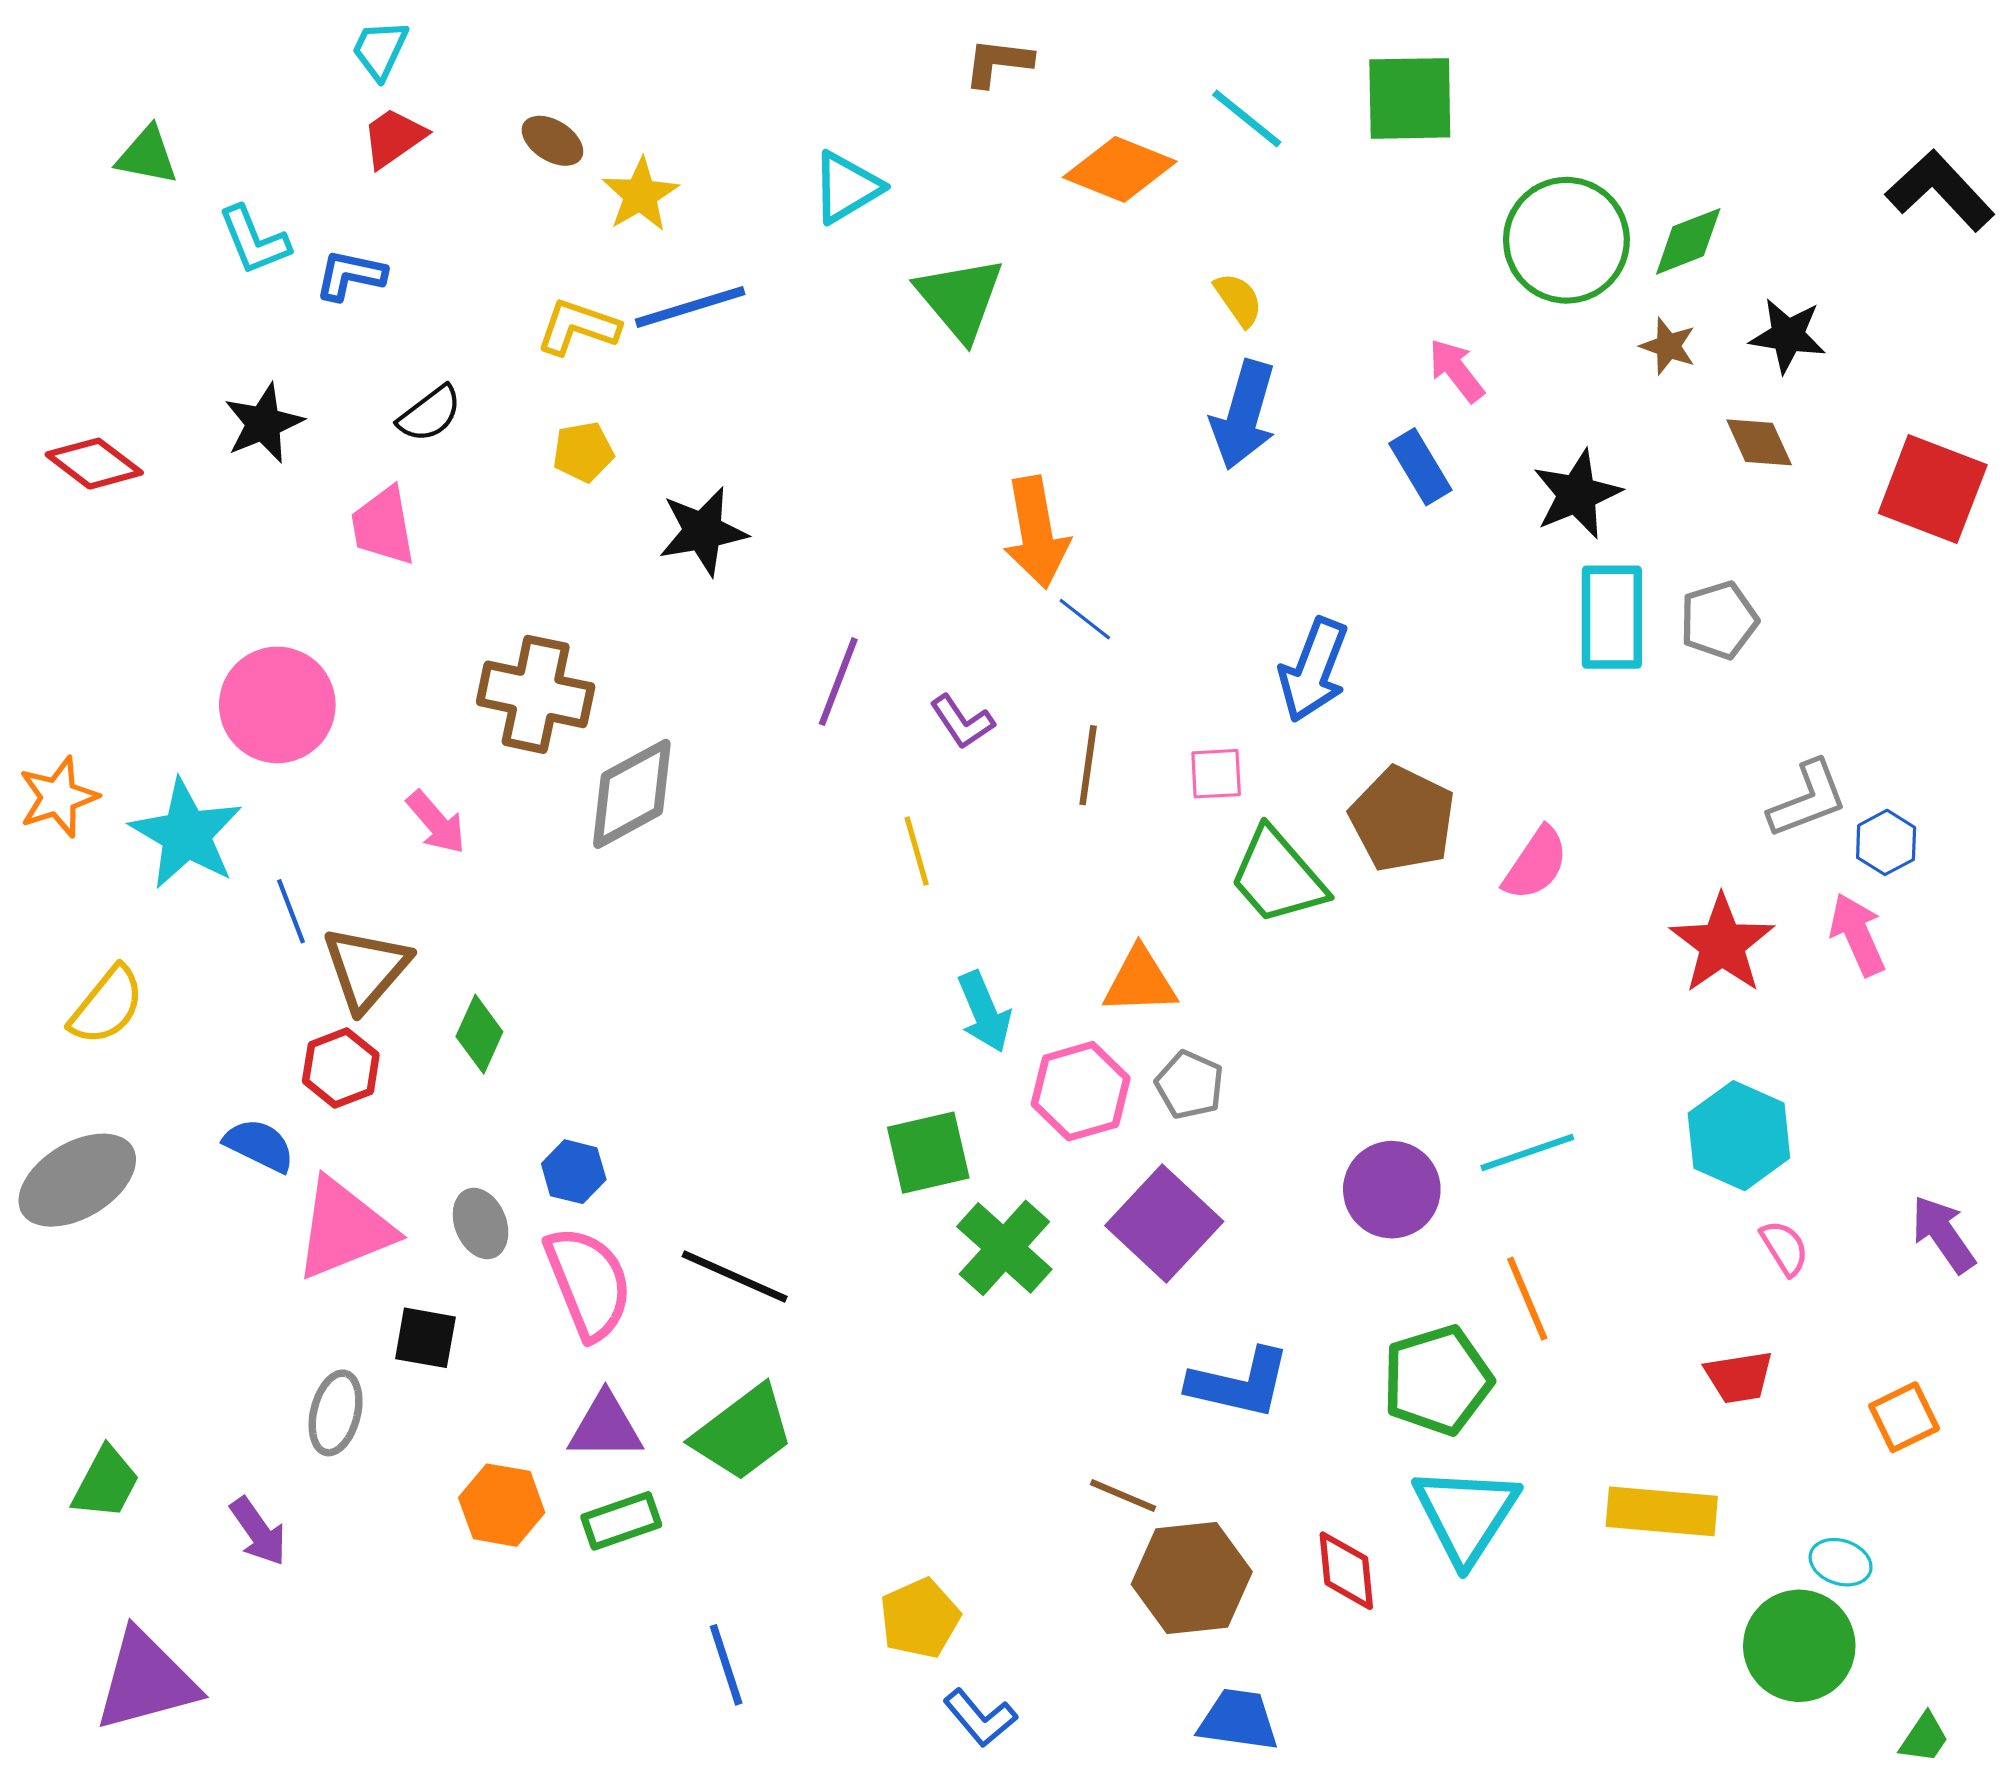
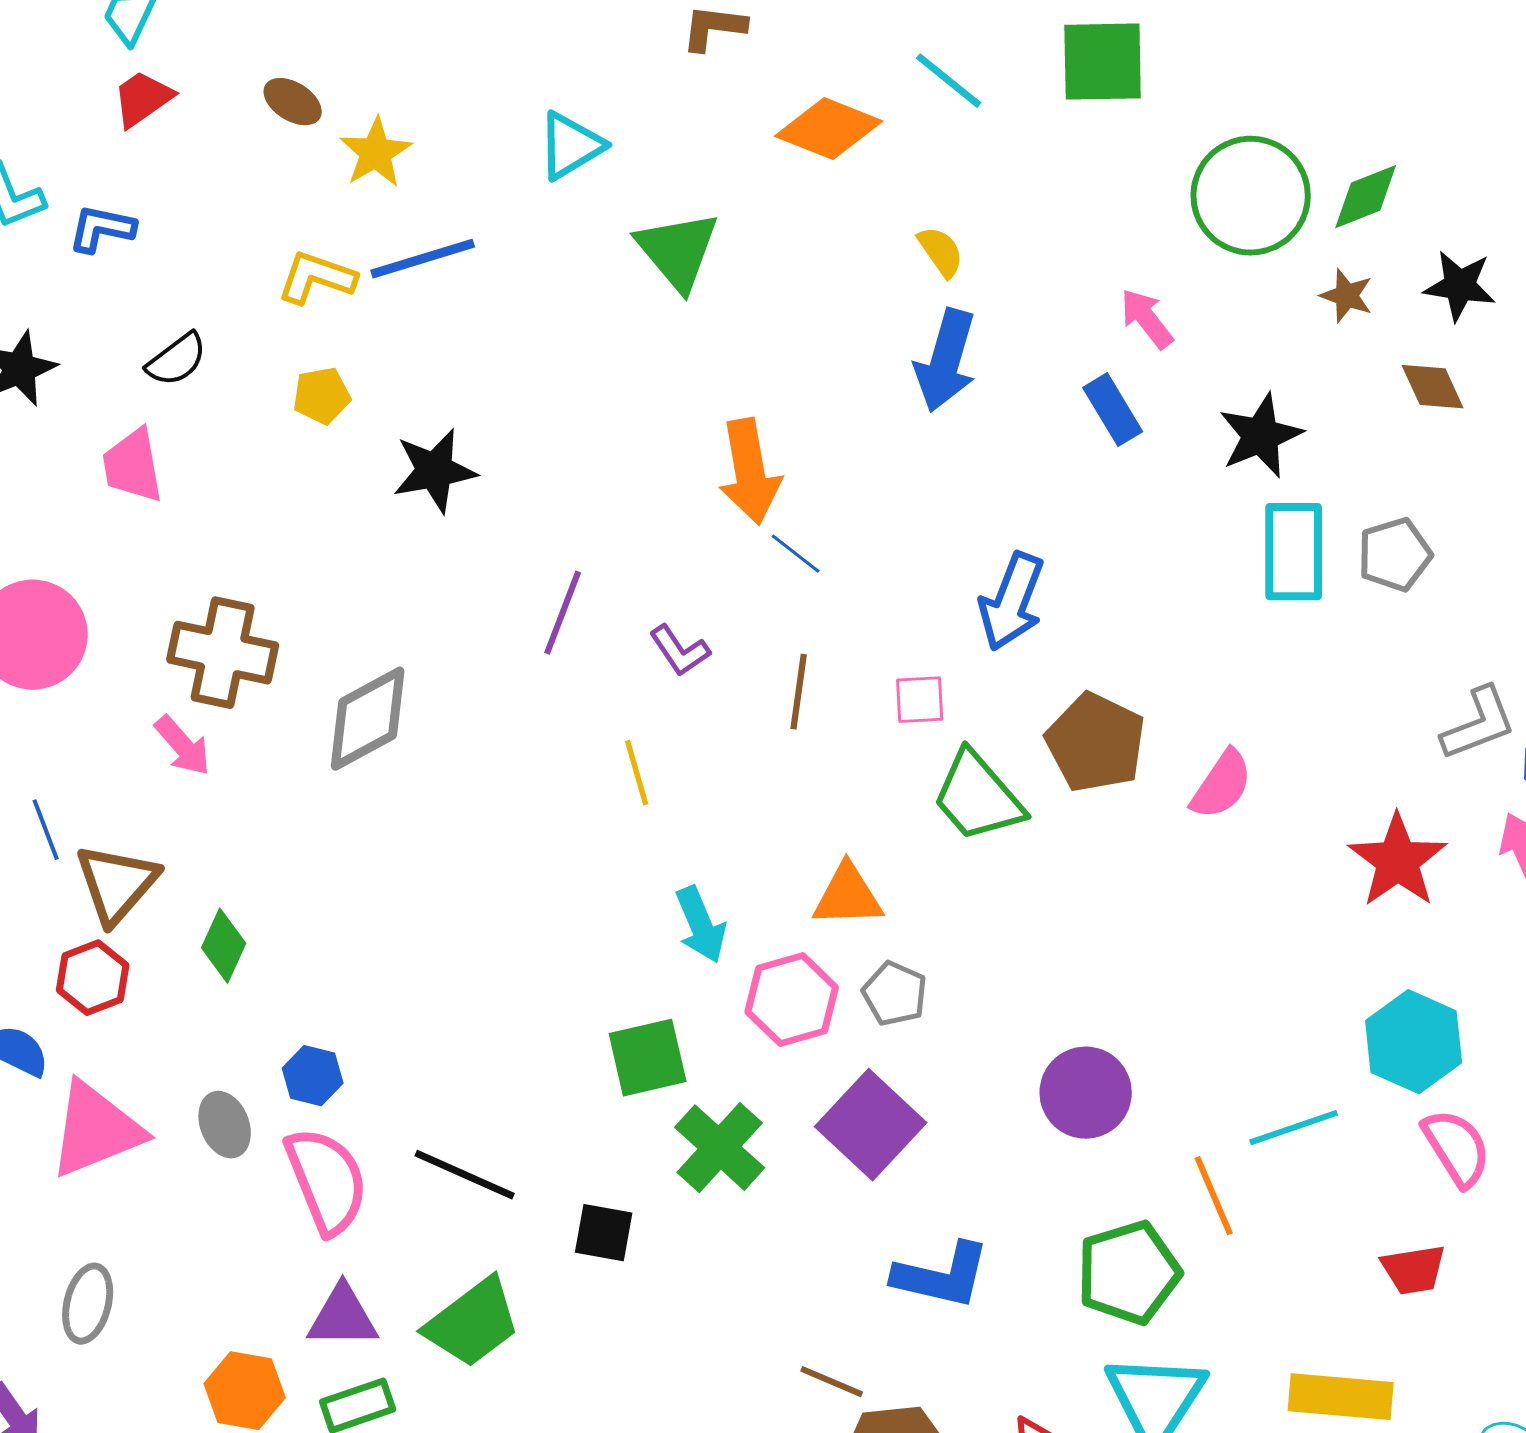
brown cross: (536, 694) -> (223, 653), moved
cyan line: (1527, 1153) -> (1294, 1128), moved
pink semicircle: (1784, 1248) -> (1457, 1148), size x1.5
black square: (425, 1338) -> (604, 1233), moved

